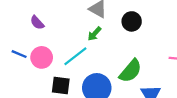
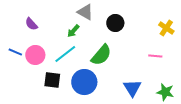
green arrow: (94, 34) -> (73, 31), moved
green semicircle: (130, 71) -> (101, 55), moved

